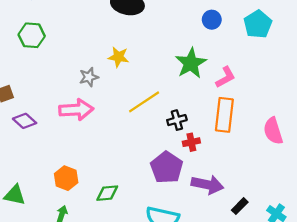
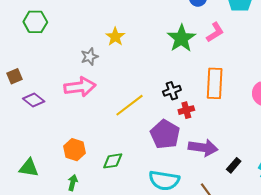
yellow star: (118, 57) -> (115, 37), turned 30
pink L-shape: (225, 77) -> (215, 32), moved
yellow line: (144, 102) -> (129, 105), moved

